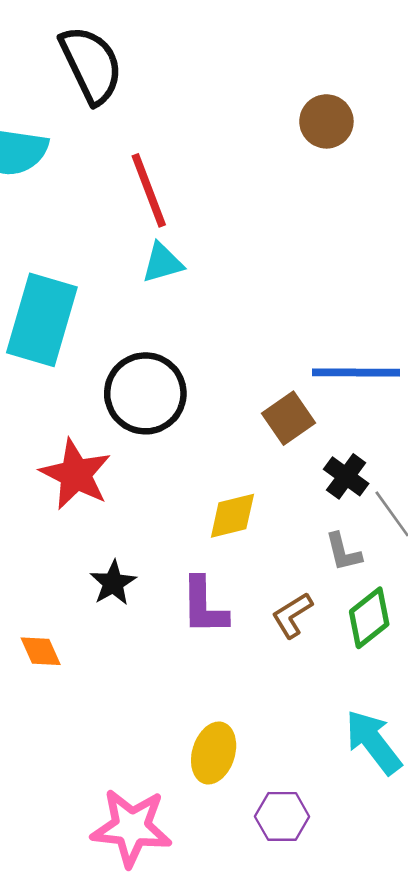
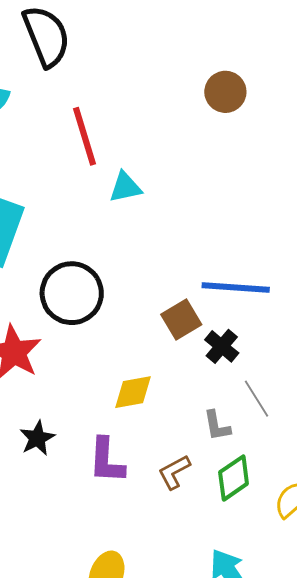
cyan triangle: (162, 263) -> (125, 187), moved
black cross: (346, 476) -> (222, 346), moved

